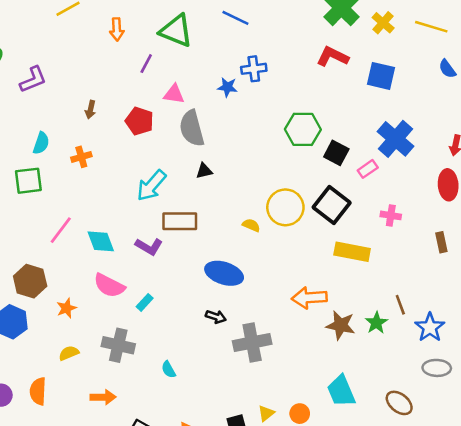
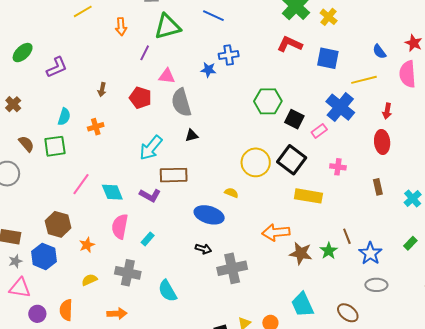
yellow line: (431, 27) -> (364, 80), moved, turned -30
green triangle: (176, 31) -> (167, 27), turned -36
yellow semicircle: (251, 225) -> (231, 193), moved
pink semicircle: (109, 286) -> (120, 226), turned 75
cyan semicircle: (169, 370) -> (167, 291), size x1.6

